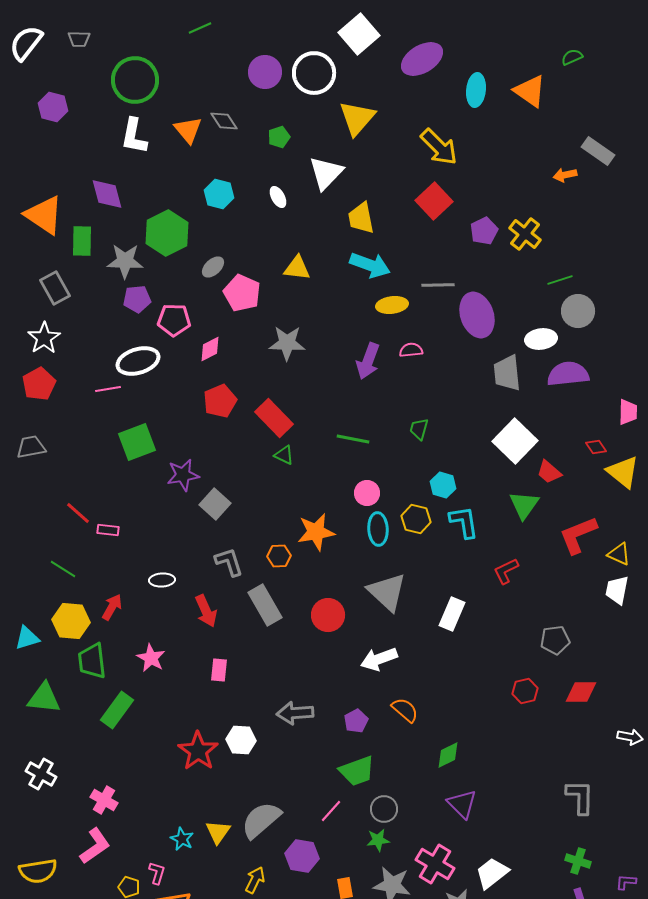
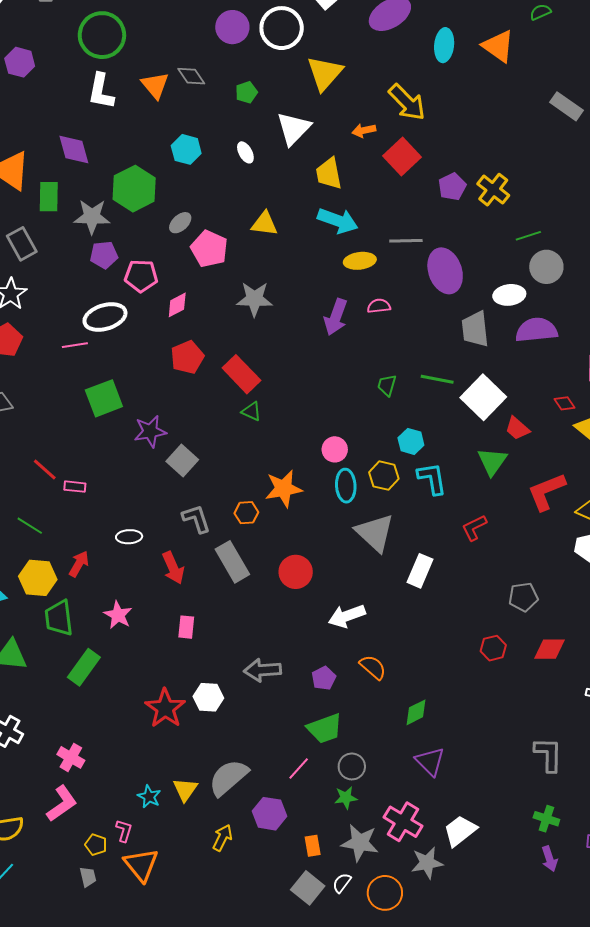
orange arrow: (565, 175) -> (364, 130), moved
green line: (353, 439) -> (437, 379), moved
gray triangle: (387, 592) -> (375, 533), moved

